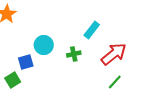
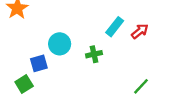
red arrow: (114, 54) -> (140, 31), moved, size x0.6

